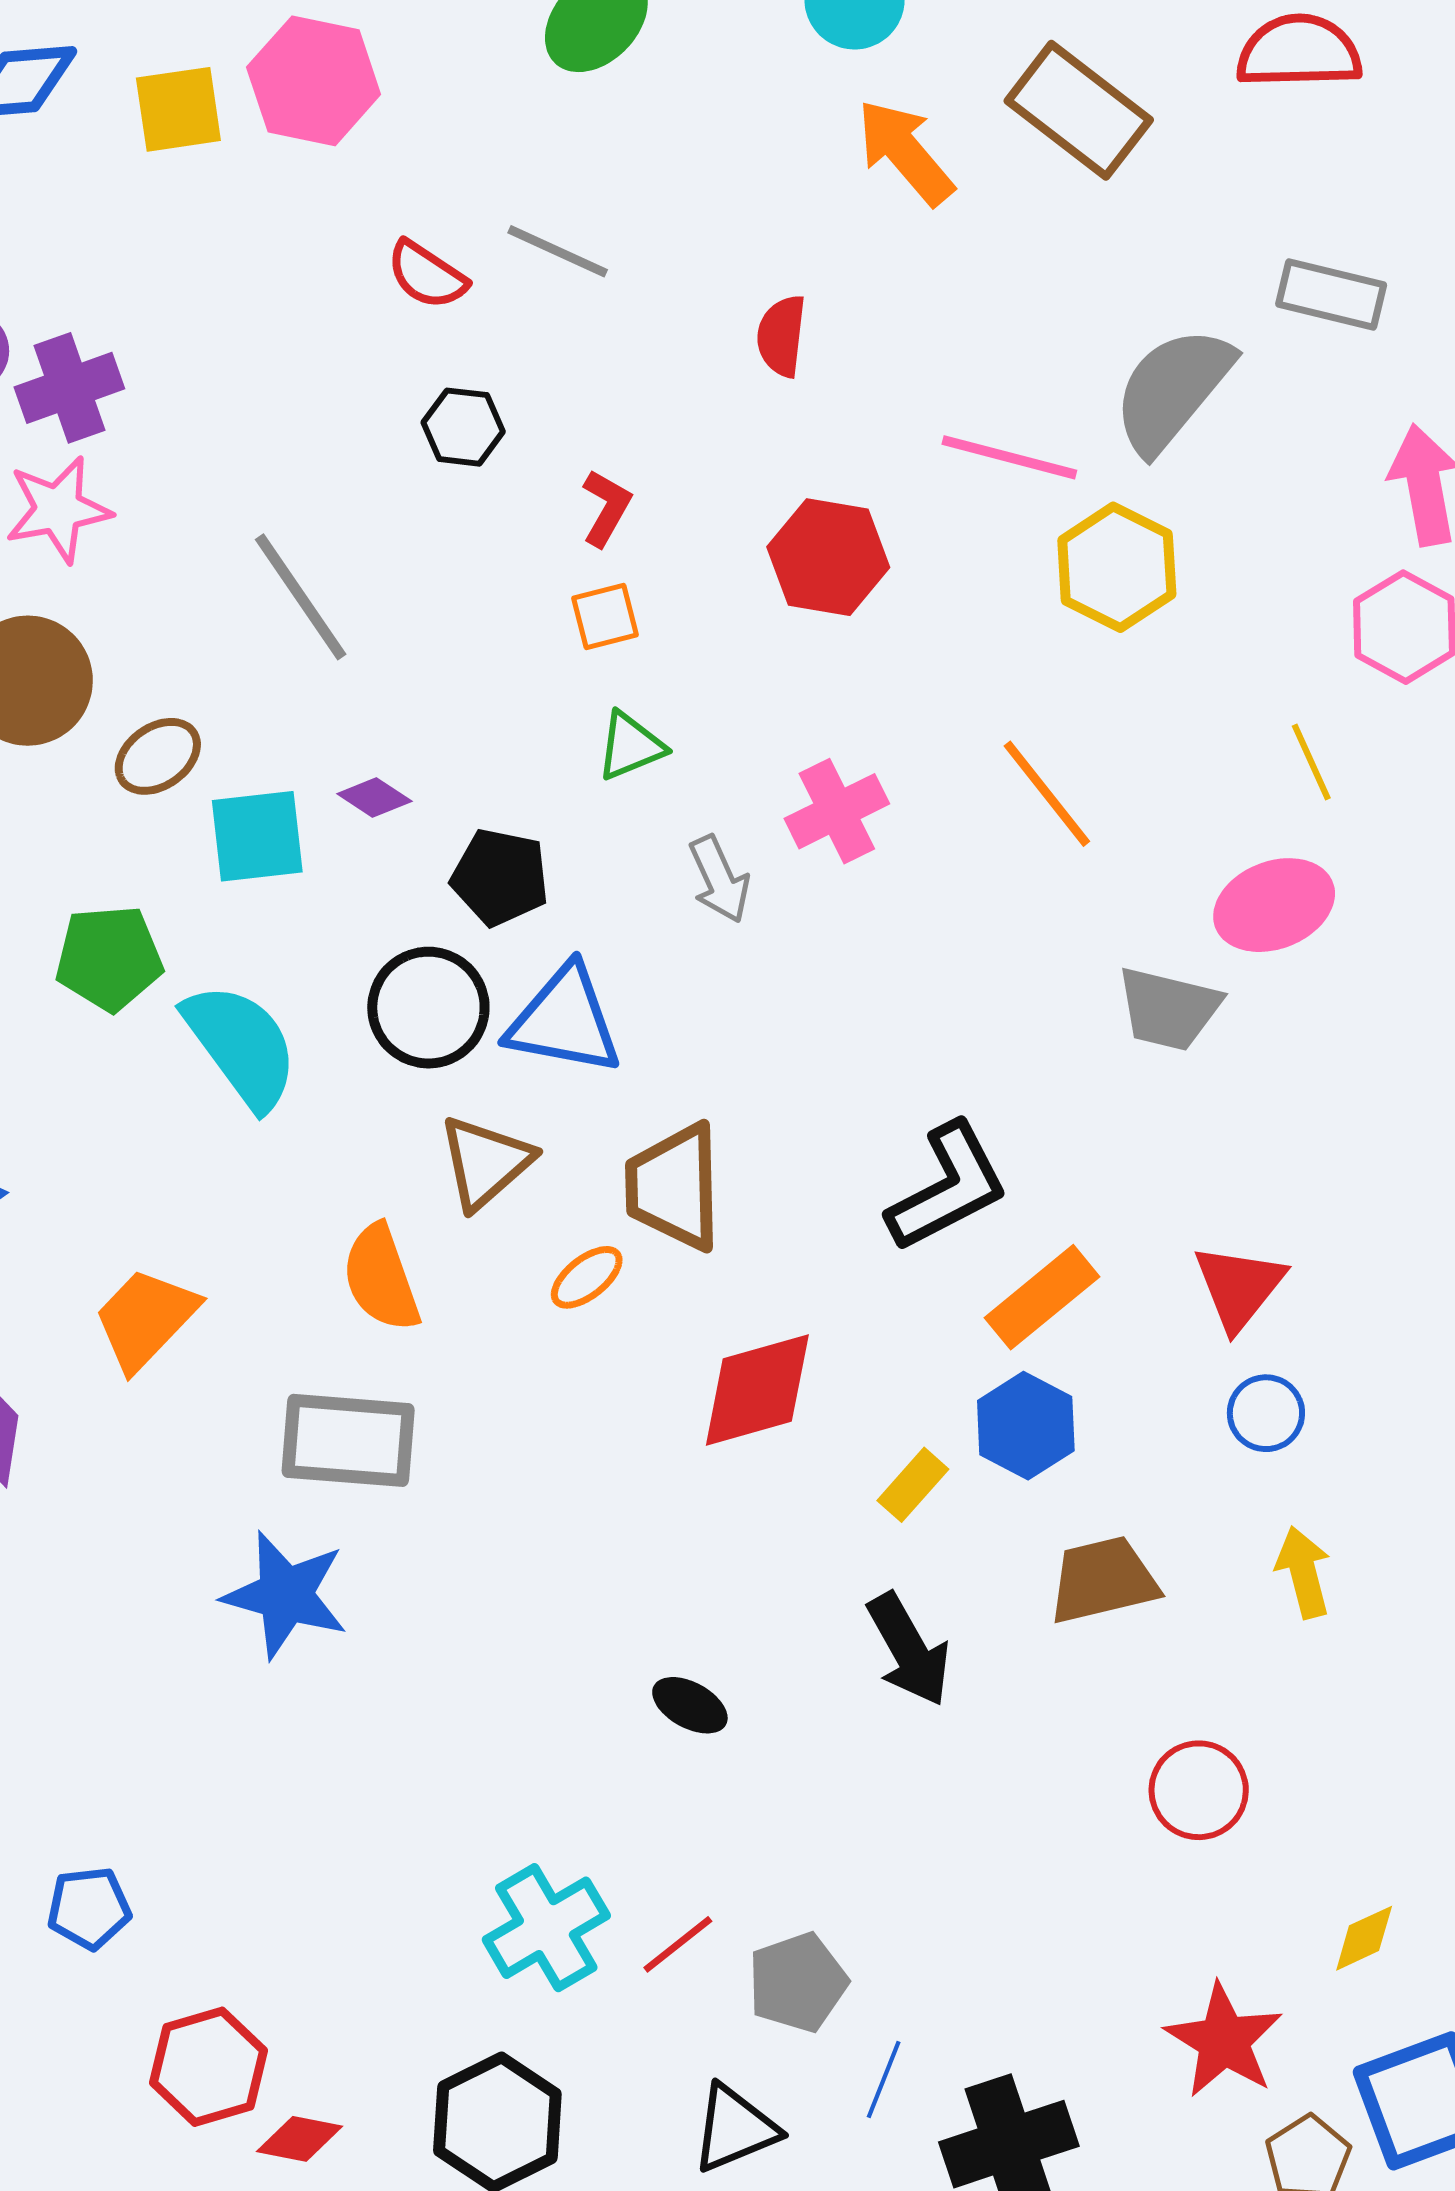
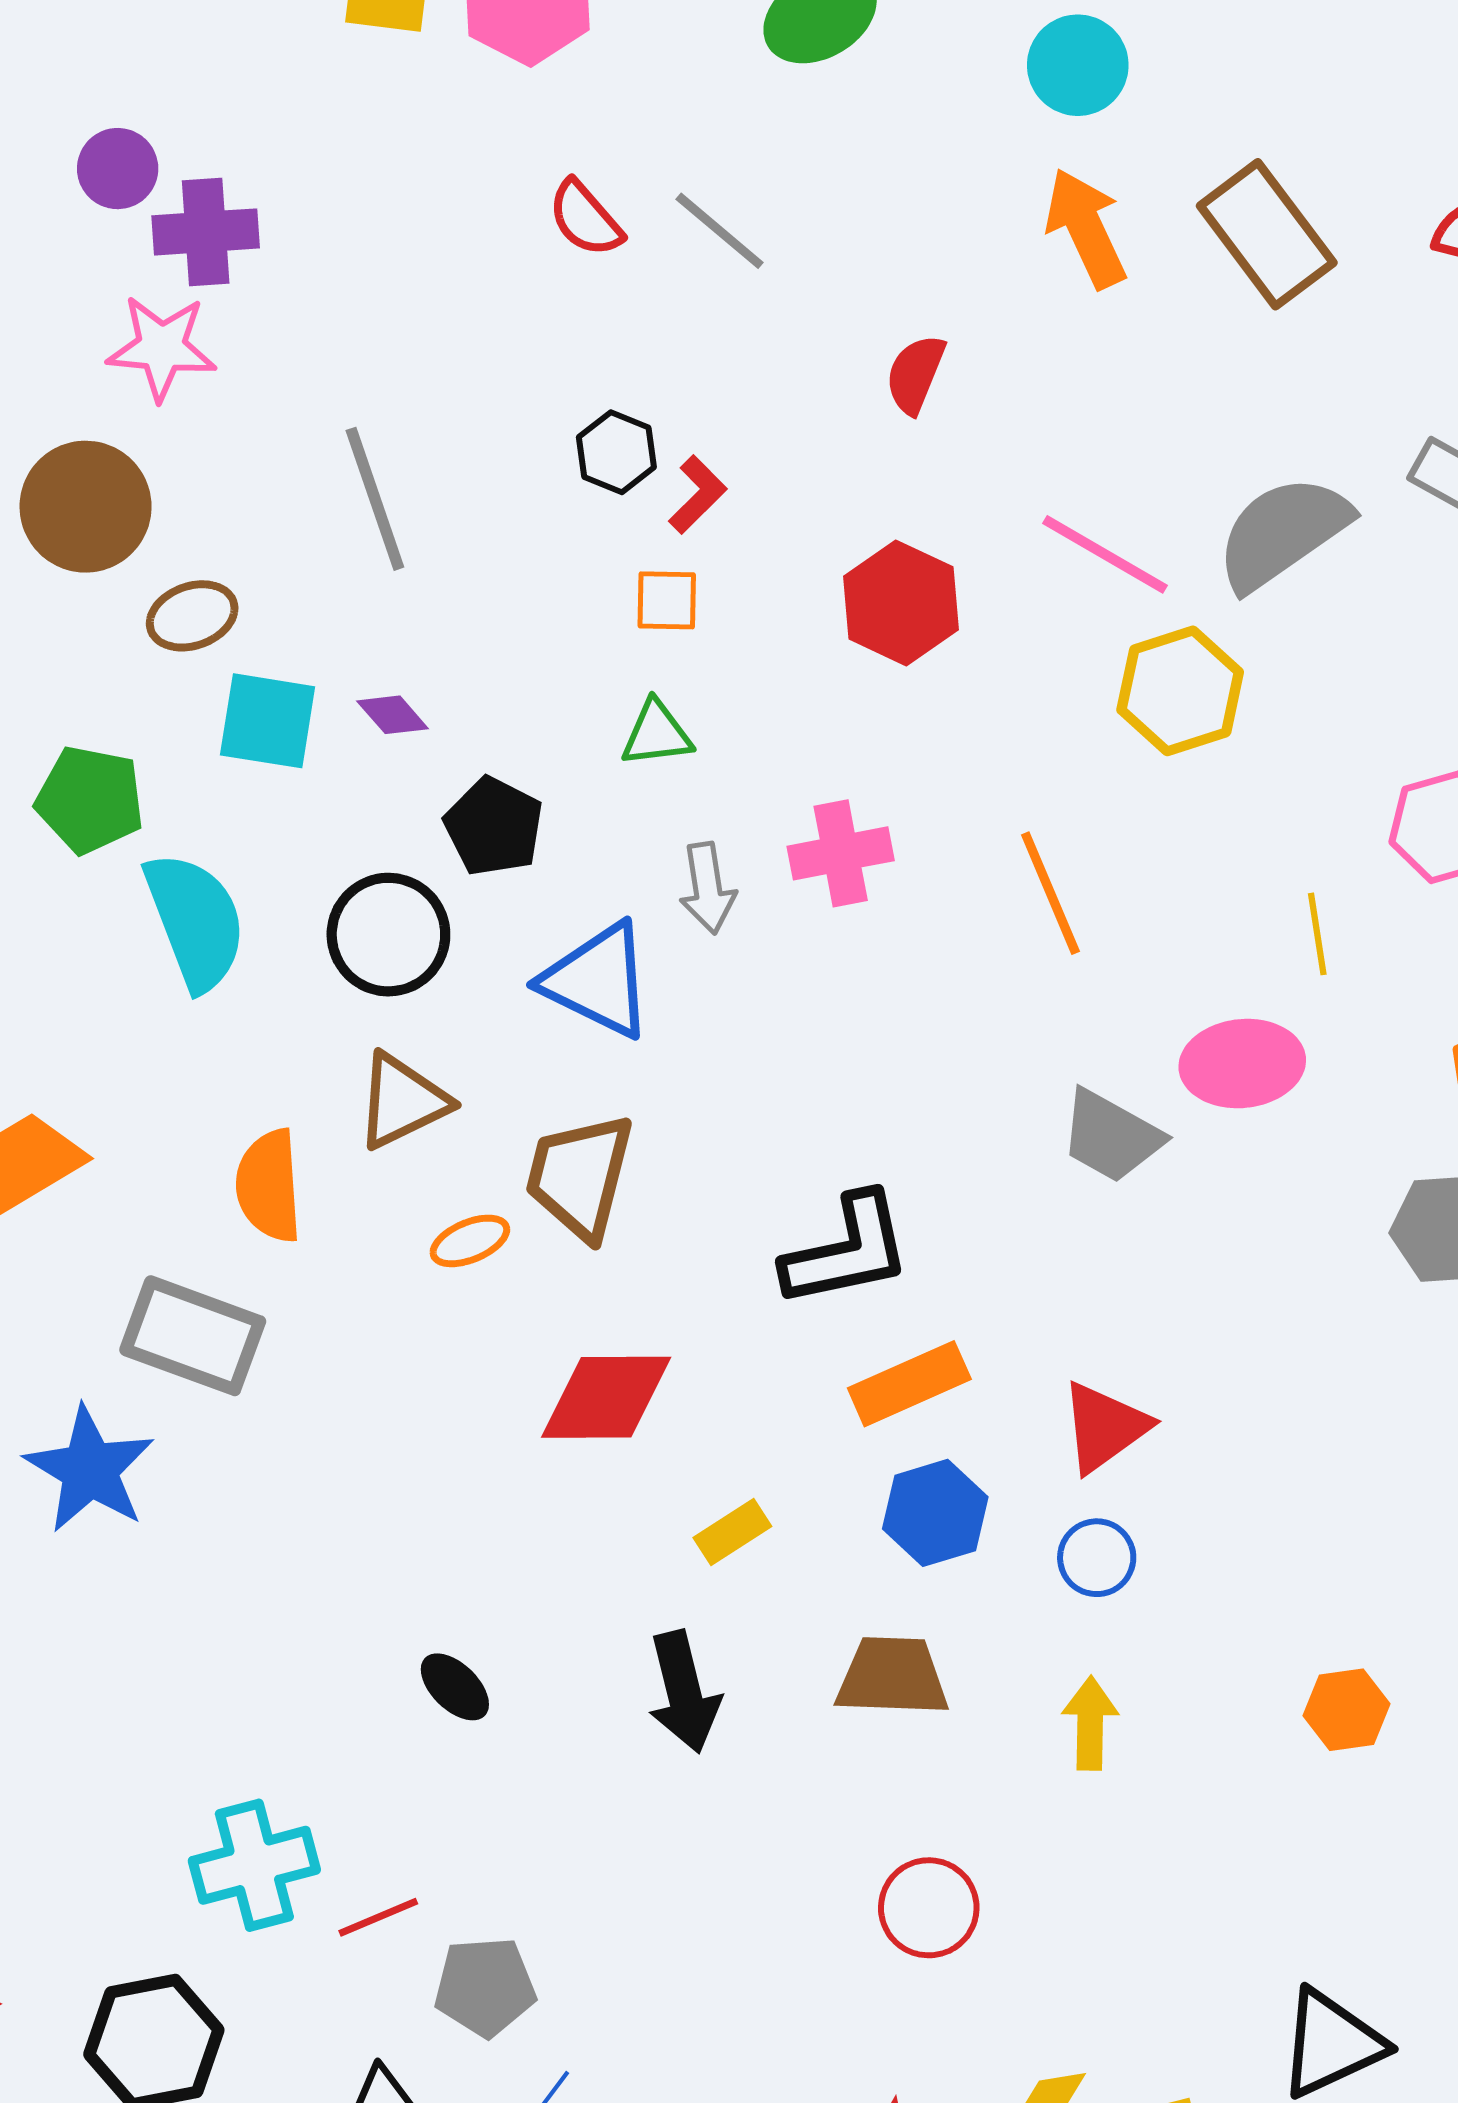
black hexagon: (463, 427) -> (616, 452), moved
blue triangle: (564, 1021) -> (598, 980), moved
blue hexagon: (1026, 1426) -> (935, 1513), moved

